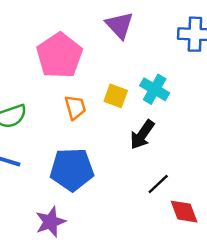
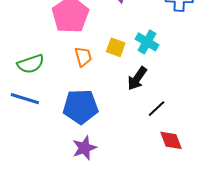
black line: (158, 184) -> (157, 109), moved
purple star: (50, 222) -> (84, 148), moved

